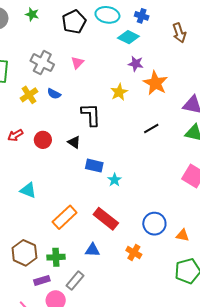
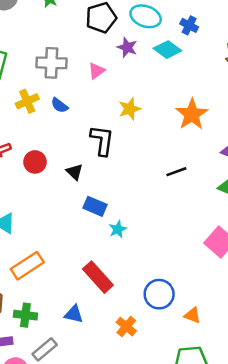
gray cross: (42, 63) -> (51, 63), turned -35
purple star: (136, 64) -> (127, 47), moved
yellow star: (119, 92) -> (130, 109), moved
orange rectangle: (65, 217) -> (27, 266), moved

